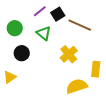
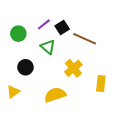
green circle: (15, 28) -> (18, 34), moved
yellow semicircle: (77, 86) -> (55, 95), moved

